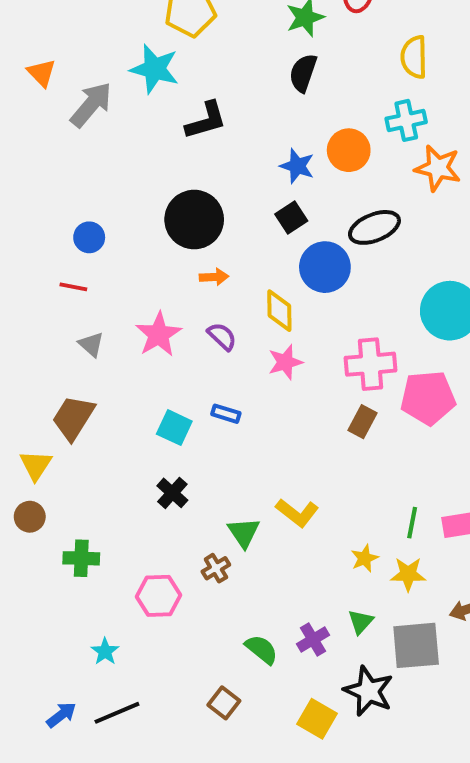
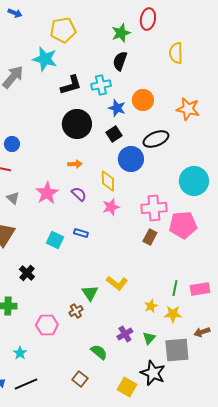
cyan cross: (406, 120) -> (101, 85), moved
black circle: (194, 220) -> (77, 124), moved
black cross: (172, 493) -> (27, 273), moved
purple cross: (313, 640) -> (125, 334), moved

